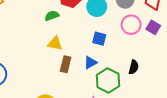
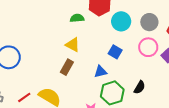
brown rectangle: (66, 64) -> (67, 67), moved

